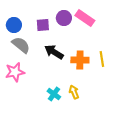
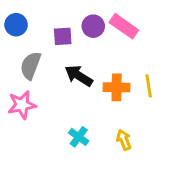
blue circle: (14, 25) -> (16, 25), moved
gray semicircle: (21, 45) -> (31, 66), turned -108
yellow arrow: (74, 92) -> (124, 140), moved

